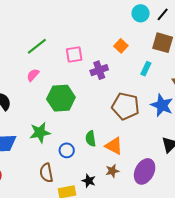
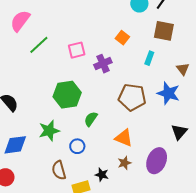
pink semicircle: (33, 75) -> (20, 21), moved, size x1.6
green semicircle: (91, 139) -> (91, 119), moved, turned 49

